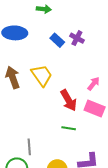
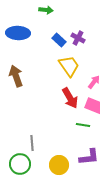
yellow trapezoid: (42, 75) -> (69, 66), moved
green line: (69, 128) -> (83, 125), moved

